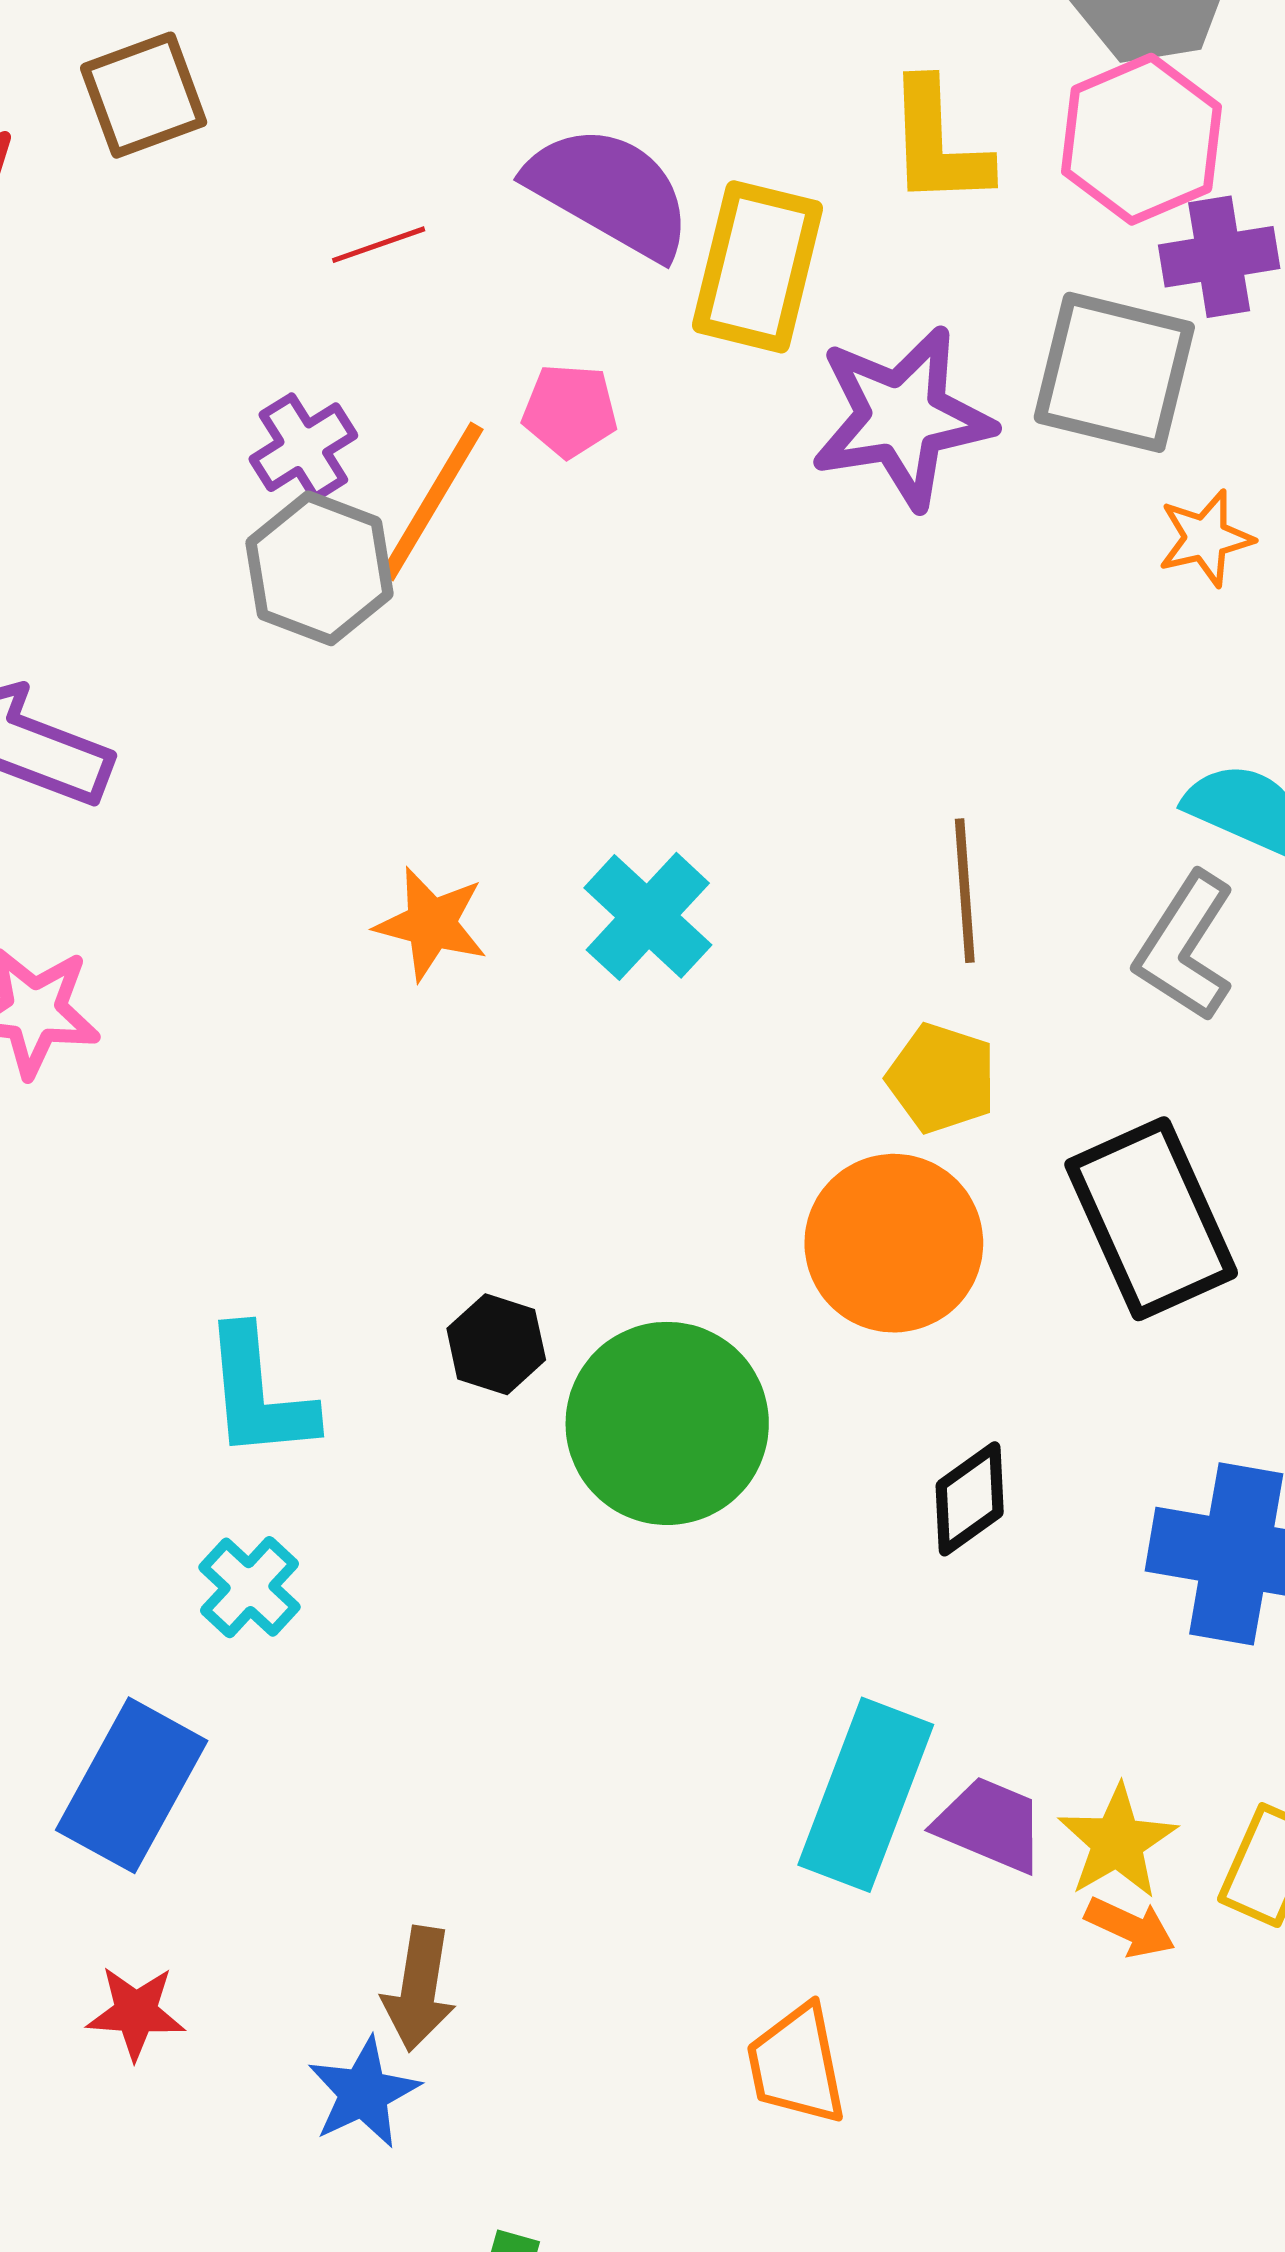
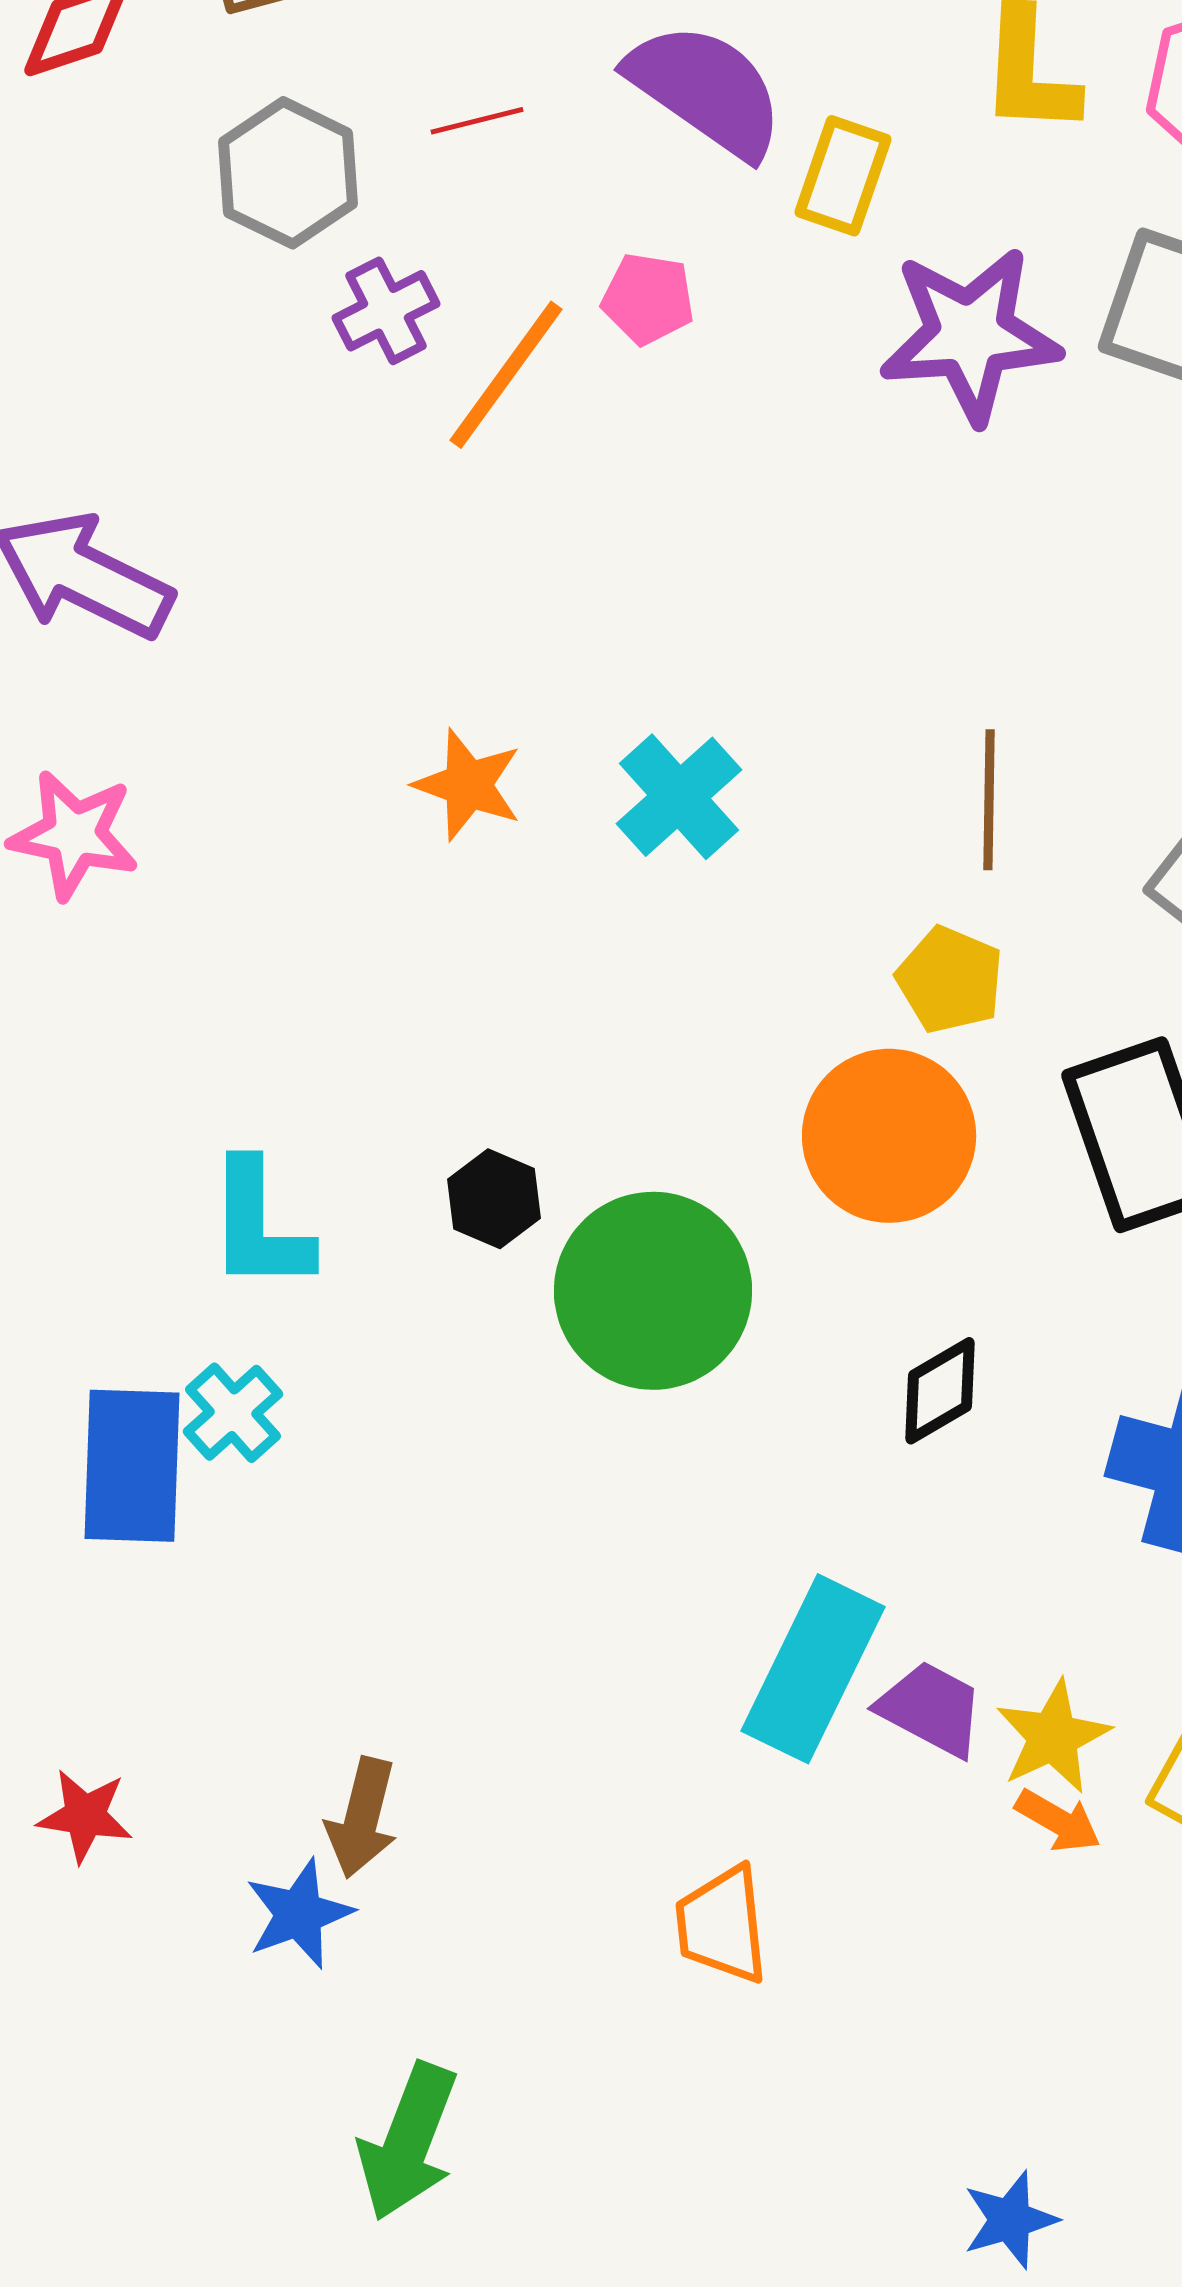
yellow rectangle: (758, 267) -> (843, 176), size x0.7
gray hexagon: (320, 568) -> (288, 173), moved
blue rectangle: (132, 1785) -> (132, 1466), moved, turned -32

